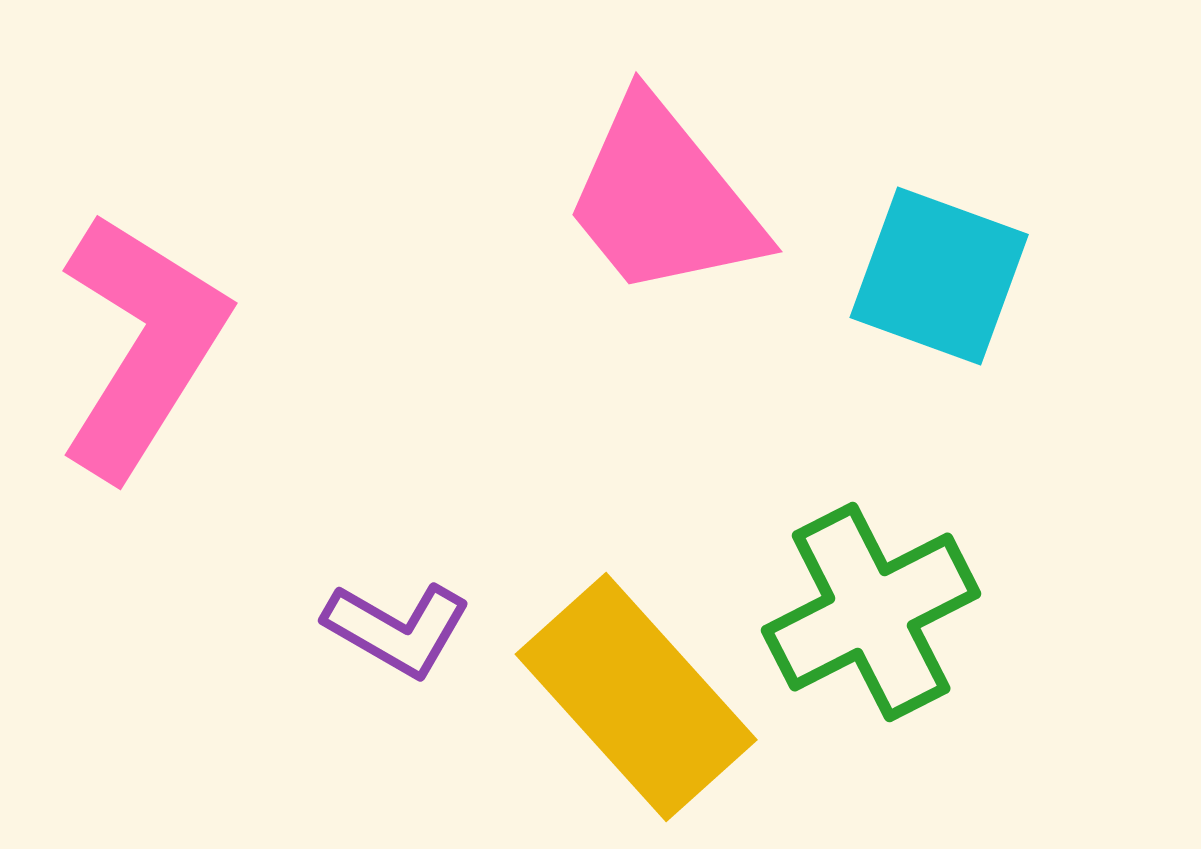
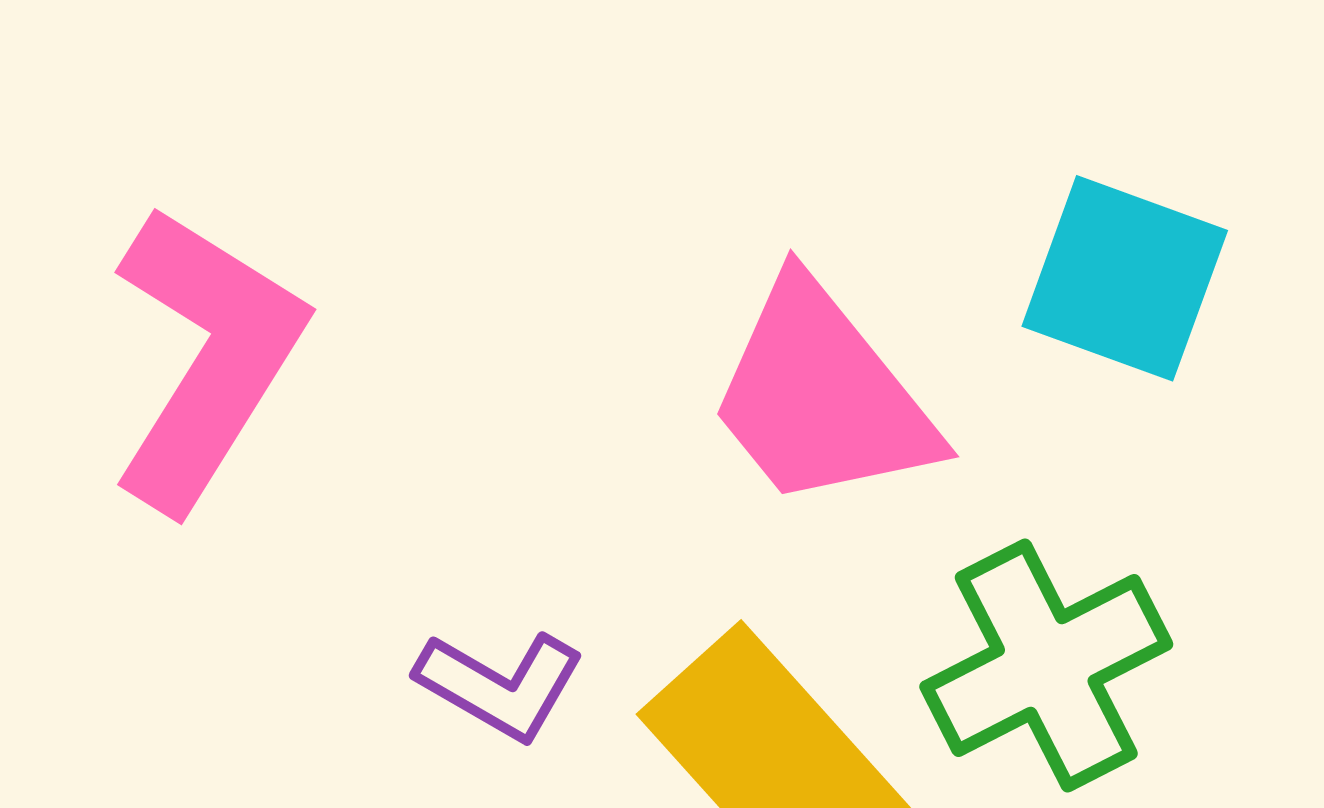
pink trapezoid: (663, 199) -> (822, 396), moved

